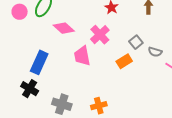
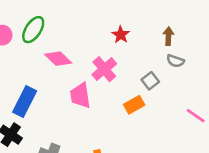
gray semicircle: (155, 52) -> (175, 61), moved

